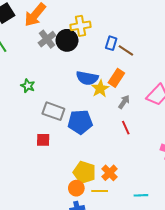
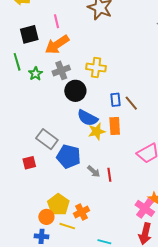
black circle: (67, 40) -> (75, 91), moved
blue rectangle: (111, 43) -> (116, 100), moved, turned -40
orange rectangle: (116, 78) -> (115, 126), turned -54
green star: (28, 86) -> (35, 74), moved
gray arrow: (124, 102) -> (94, 171), moved, turned 80
red square: (43, 140) -> (29, 163), turned -32

